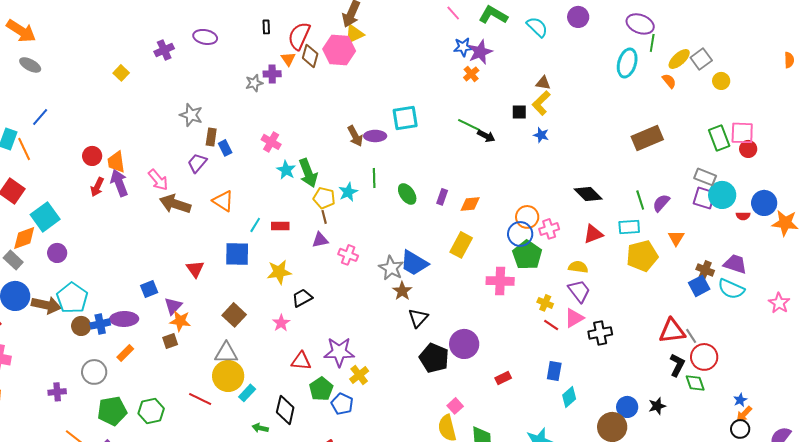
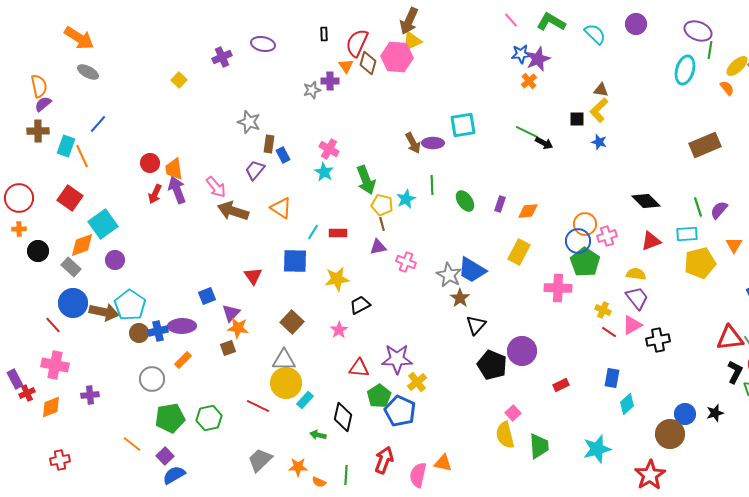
cyan star: (286, 170) -> (324, 172), moved
purple cross: (57, 392) -> (90, 395), moved
blue pentagon: (342, 404) -> (400, 411), size x1.4

